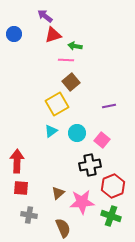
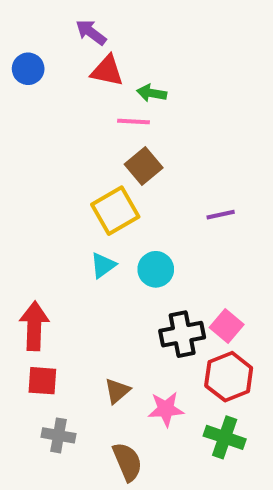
red triangle: (53, 35) -> (107, 71), turned 30
pink square: (102, 140) -> (227, 326), moved
pink star: (82, 202) -> (166, 409), size x0.7

